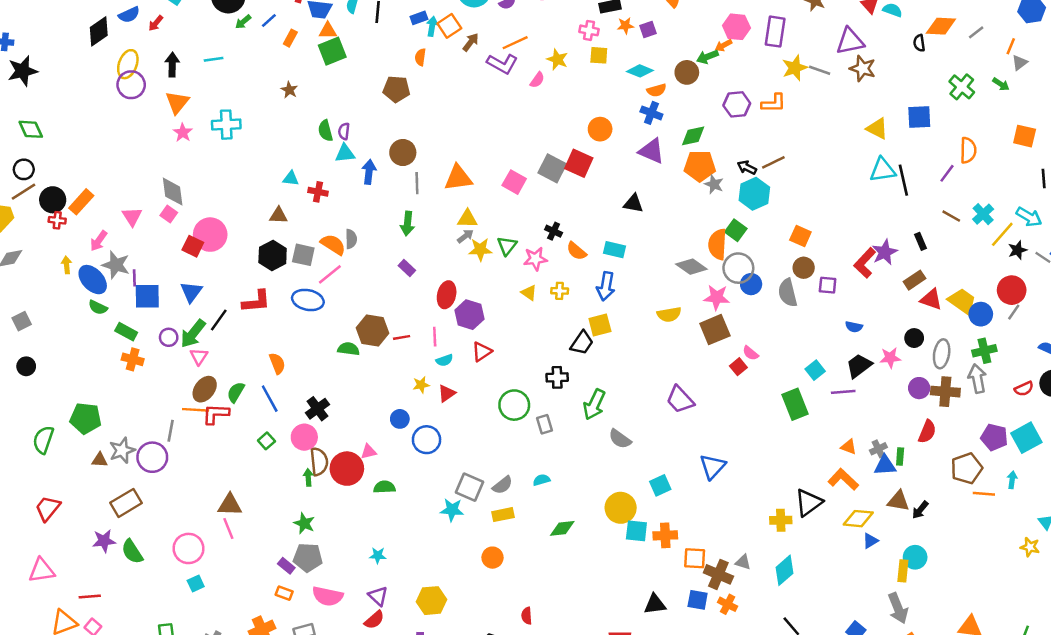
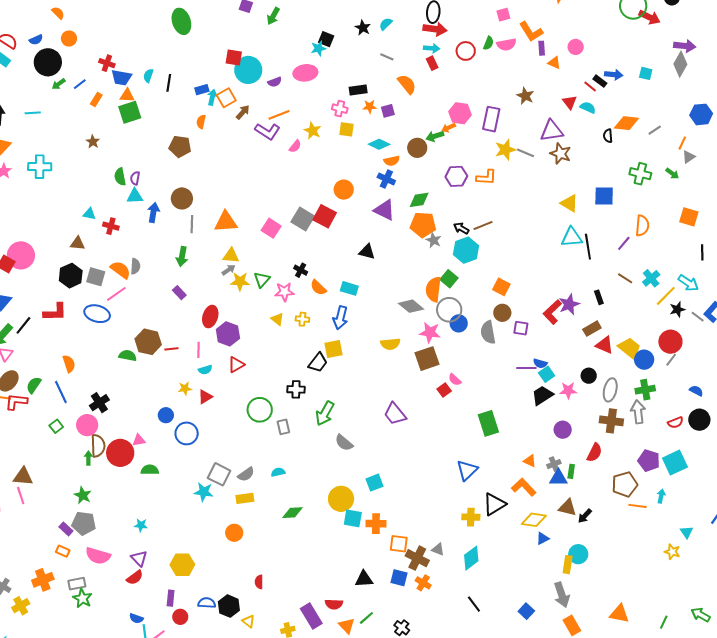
green cross: (962, 87) -> (640, 174), turned -30
cyan square: (815, 370) -> (547, 374), moved
purple circle: (919, 388) -> (563, 430), moved
purple line: (843, 392) -> (526, 368), moved
blue triangle: (713, 467) -> (467, 470), moved

